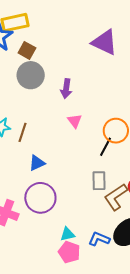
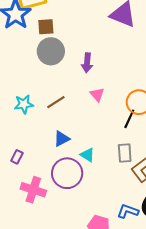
brown square: (27, 50) -> (46, 27), turned -30
brown line: (23, 132) -> (56, 102), moved, turned 42
cyan triangle: (67, 234) -> (87, 155), moved, turned 49

